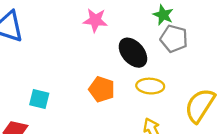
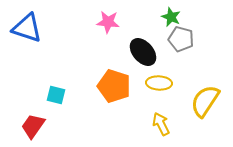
orange pentagon: (102, 89) -> (114, 86), size x1.4

